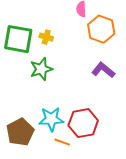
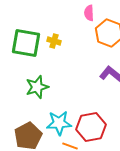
green star: (41, 69) -> (37, 87), moved

